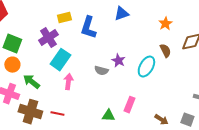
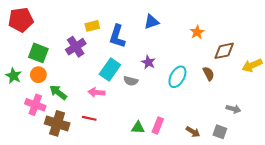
brown semicircle: (165, 51) -> (209, 74), moved
cyan rectangle: (60, 60) -> (110, 70), moved
purple star: (118, 61) -> (148, 62), moved
pink arrow: (68, 82) -> (96, 92), turned -91
pink rectangle: (129, 105) -> (158, 126), moved
red line: (57, 114) -> (89, 118), moved

